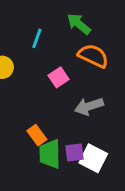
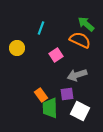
green arrow: (79, 24) -> (86, 24), moved
purple square: (74, 153) -> (67, 94), moved

